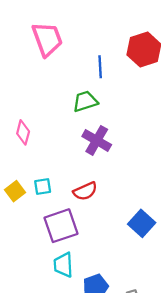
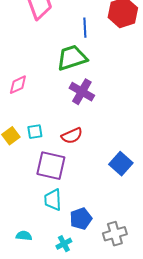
green trapezoid: (85, 101) -> (72, 58), size x1.4
pink diamond: (23, 132) -> (18, 85), turned 50
purple square: (61, 226) -> (51, 166), turned 32

